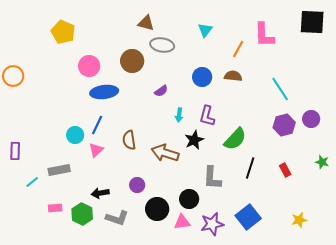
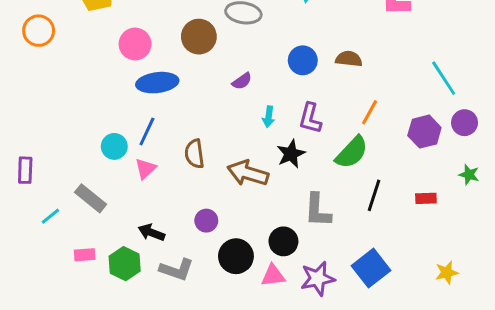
orange line: (238, 49) -> (370, 112), moved
orange circle: (13, 76) -> (39, 31), moved
cyan line: (280, 89) -> (444, 78), moved
green star: (322, 162) -> (469, 175), moved
gray rectangle: (59, 170) -> (91, 198), turned 50
red rectangle: (285, 170) -> (426, 198), turned -64
black arrow: (100, 193) -> (151, 232), turned 30

